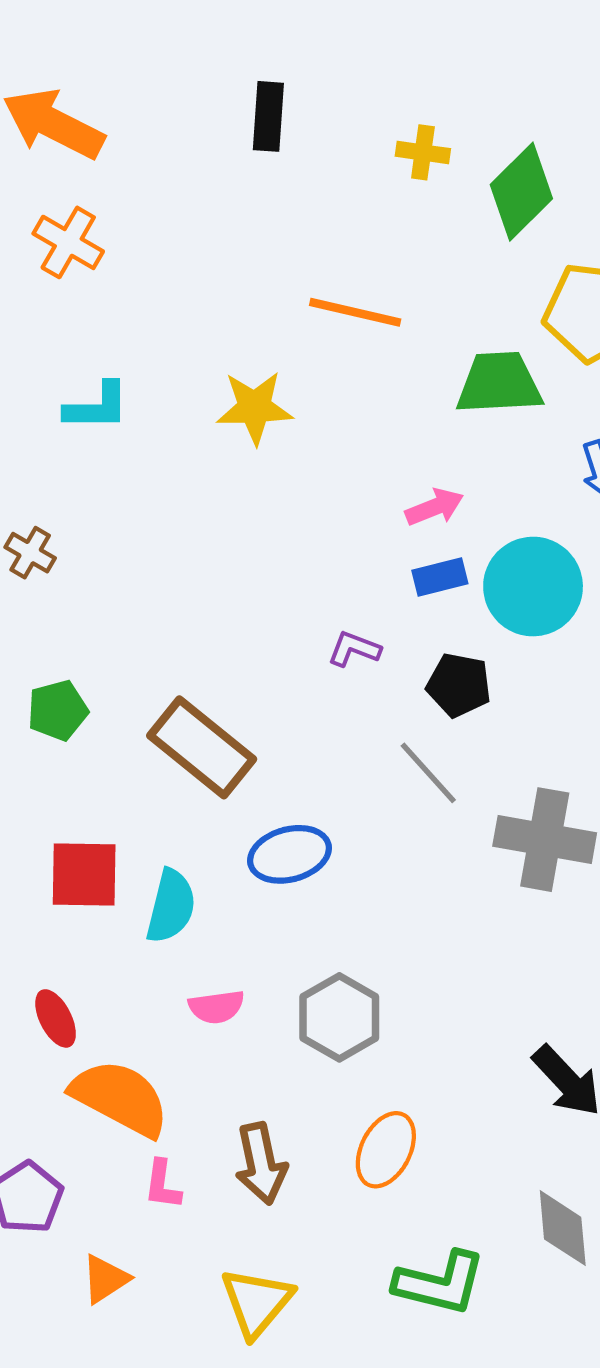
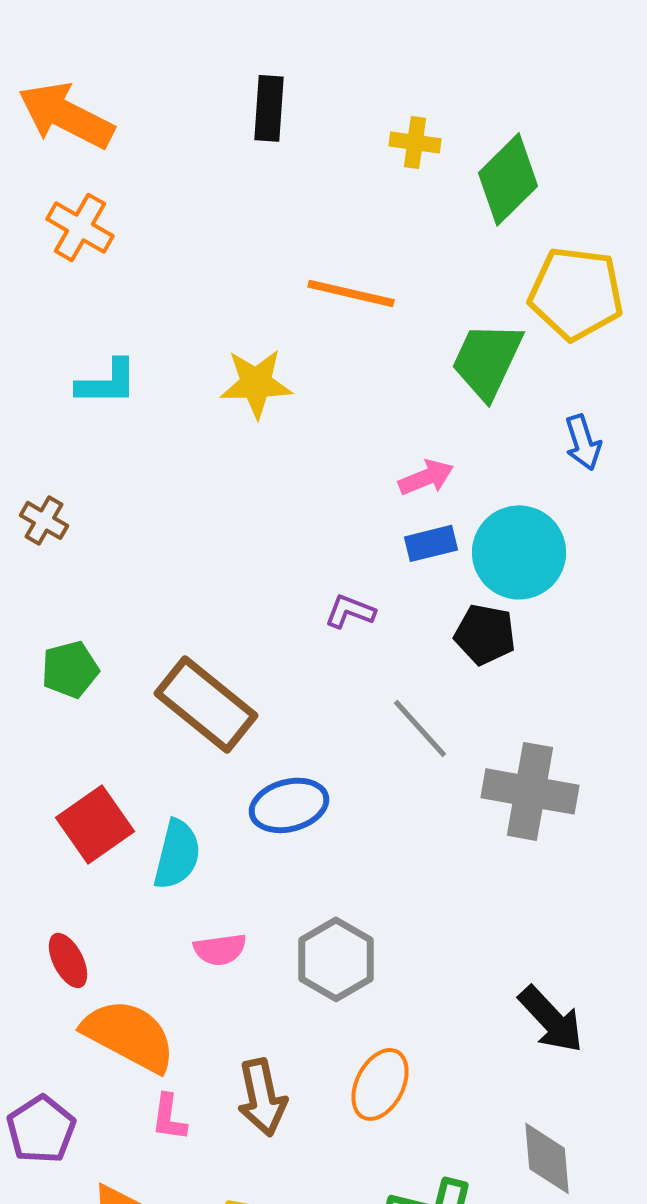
green trapezoid: (499, 383) -> (487, 360), turned -62
black pentagon: (459, 685) -> (485, 634), moved
red square: (84, 874) -> (95, 824), turned -36

